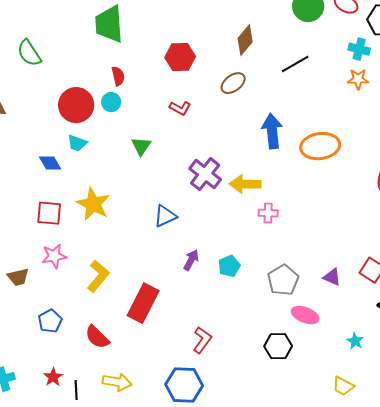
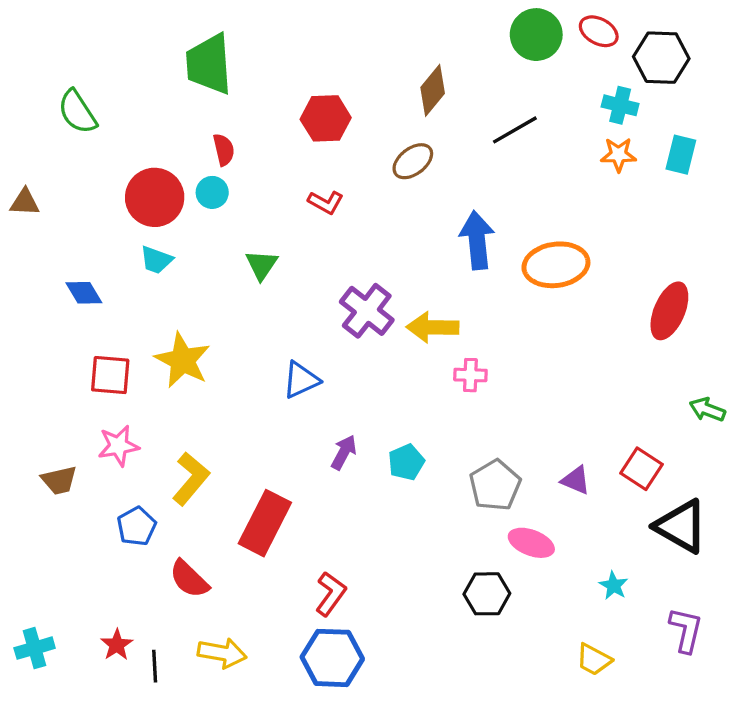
blue diamond: (50, 163) -> (84, 293), moved
blue pentagon: (50, 321) -> (137, 526), moved
red L-shape: (202, 340) -> (331, 594), moved

